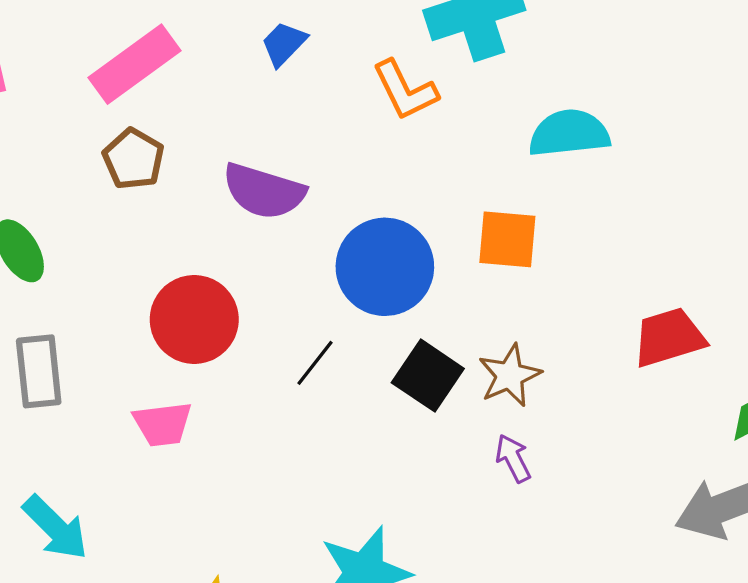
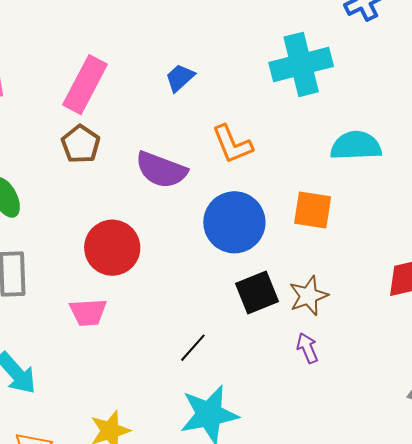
pink rectangle: (134, 64) -> (85, 85), turned -30
orange L-shape: (405, 90) -> (232, 144), moved
black line: (315, 363) -> (193, 348), moved
black square: (428, 376) -> (257, 293), turned 30

